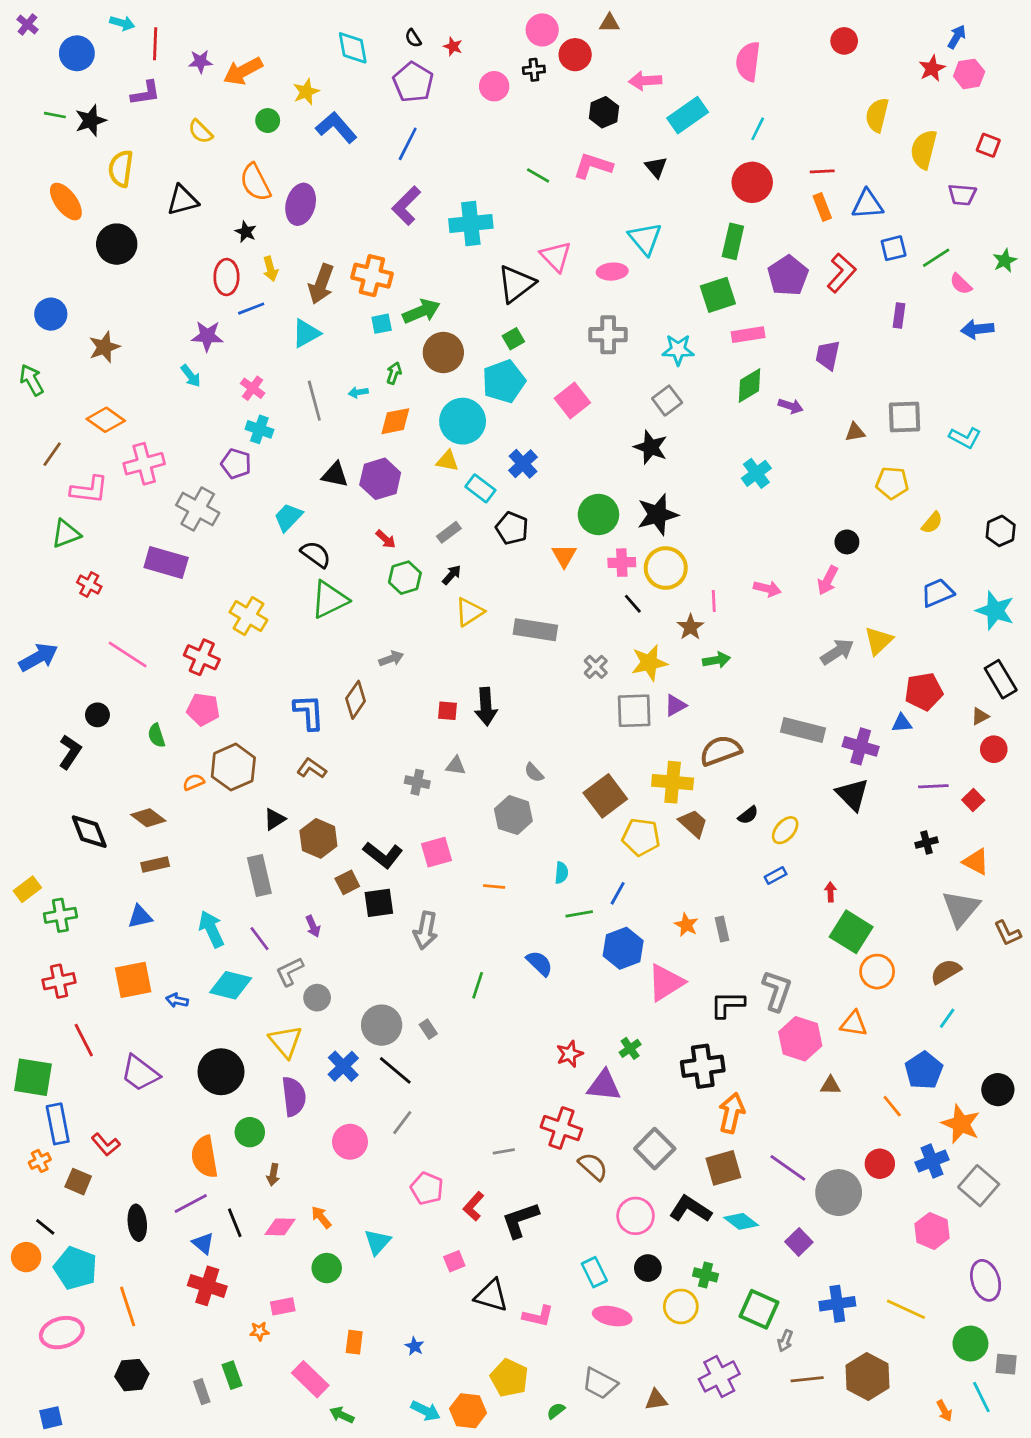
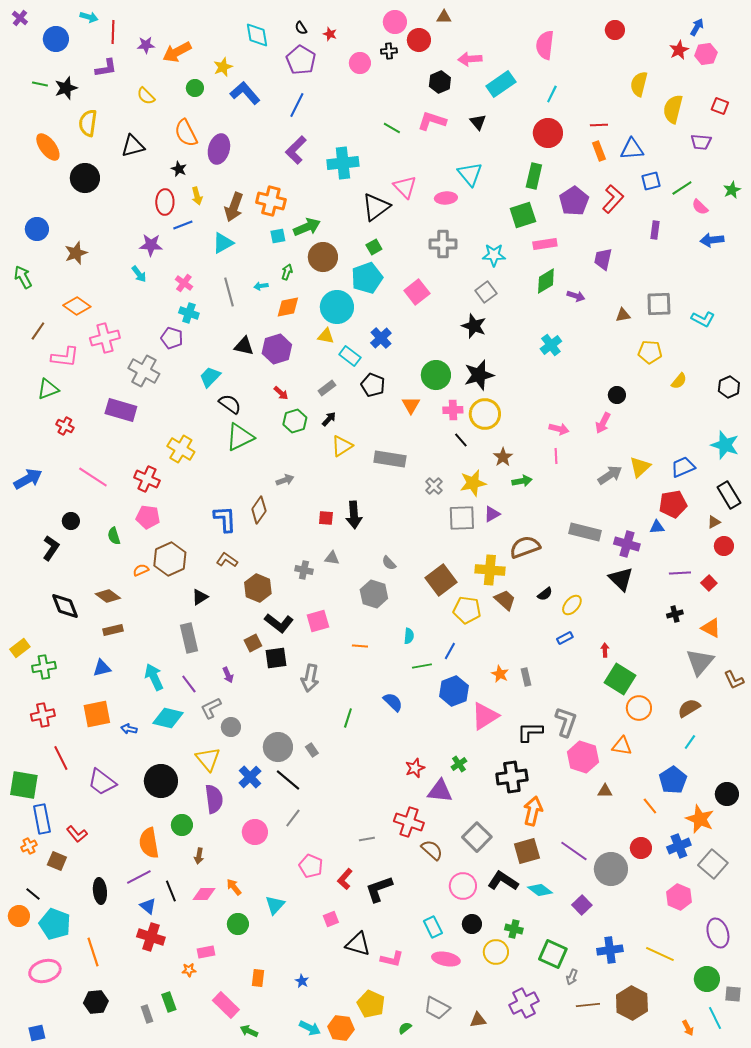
blue trapezoid: (937, 593) -> (683, 467), moved
pink line: (714, 601) -> (556, 456), moved
brown hexagon: (318, 838) -> (258, 588), moved

